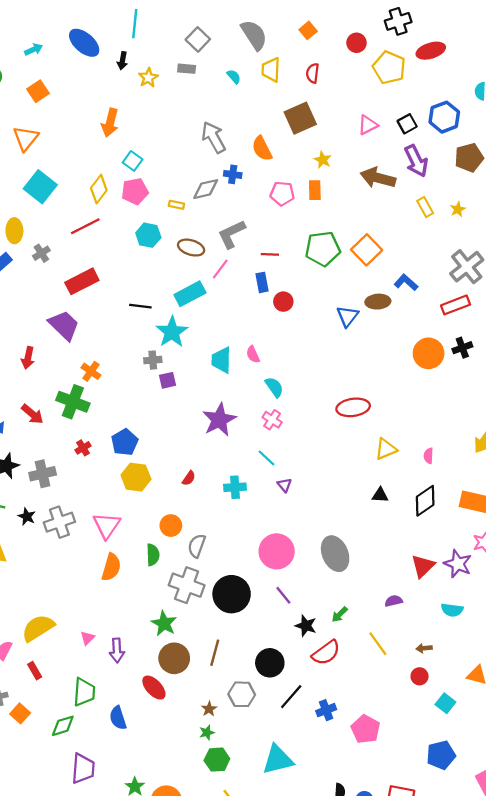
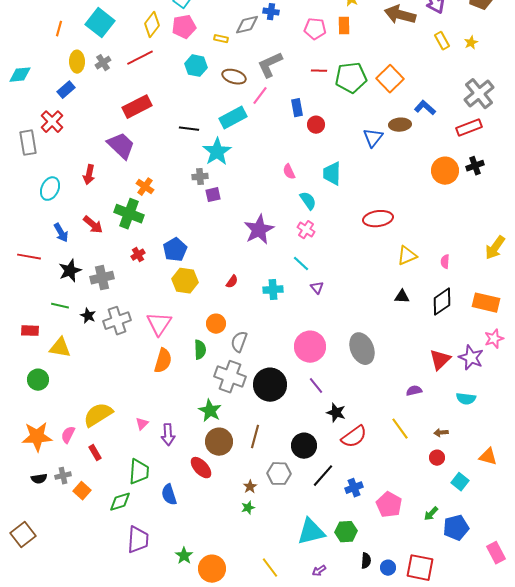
gray cross: (41, 253) -> (103, 63), moved
red line: (270, 254) -> (319, 71), moved
cyan trapezoid: (221, 360) -> (332, 174), moved
green arrow: (340, 614) -> (431, 514), moved
green hexagon: (217, 760) -> (346, 532), moved

